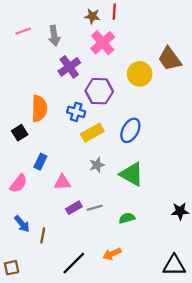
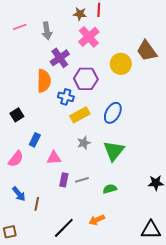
orange semicircle: (39, 108) -> (44, 81), moved
green triangle: (132, 174) -> (114, 151), turned 40
purple rectangle: (74, 208) -> (64, 180), turned -48

